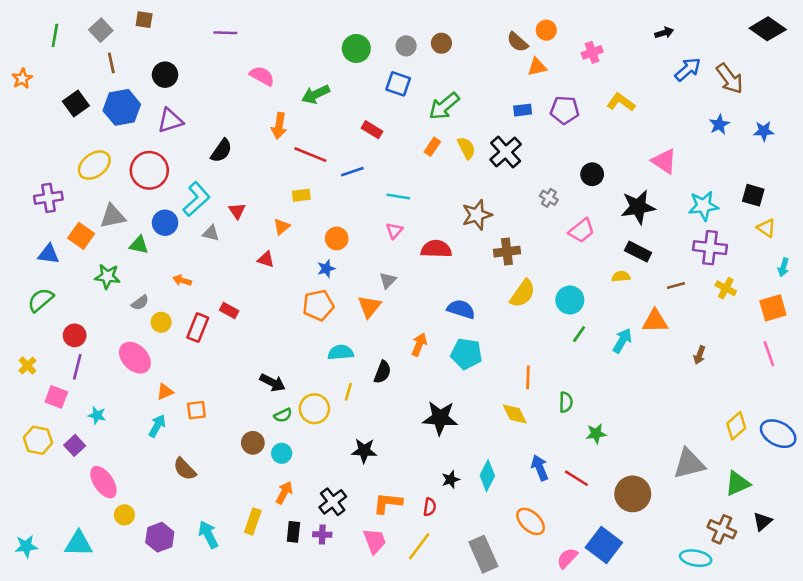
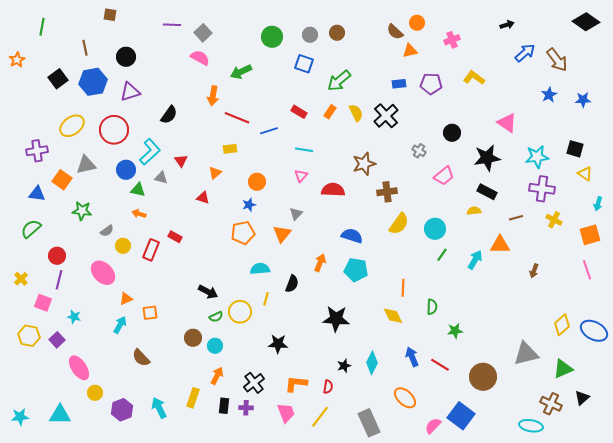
gray square: (101, 30) -> (203, 33), moved
red rectangle: (372, 130) -> (299, 112), moved
green triangle: (139, 245) -> (138, 190), moved

